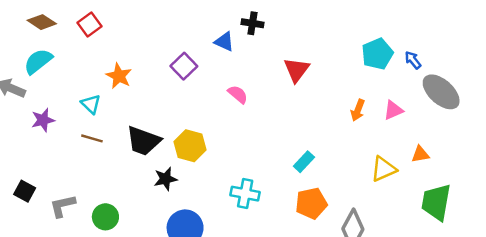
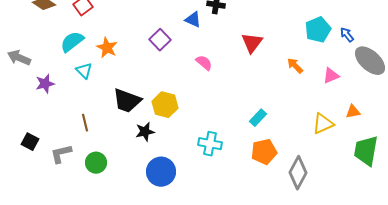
cyan semicircle: (38, 61) -> (72, 42), moved
orange arrow: (358, 110) -> (295, 66), moved, turned 114
brown line: (92, 138) -> (85, 123), moved, turned 60

